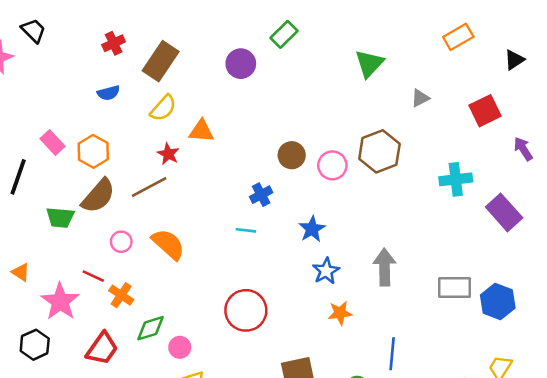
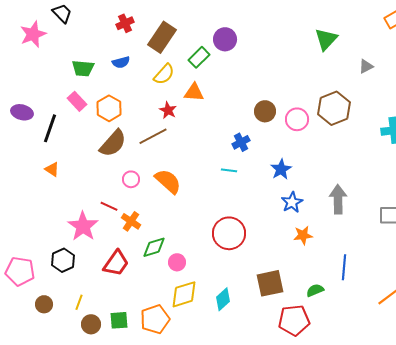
green rectangle: (284, 34) -> (199, 57), moved
green trapezoid: (60, 218) -> (83, 68), moved
orange triangle: (21, 272) -> (52, 169), moved

